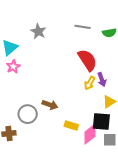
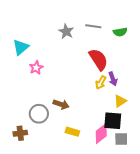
gray star: (38, 31) -> (66, 31), moved
pink star: (13, 67) -> (36, 68), moved
yellow rectangle: (71, 126) -> (72, 132), moved

